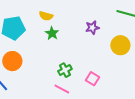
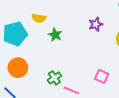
yellow semicircle: (46, 16) -> (39, 18), moved
green cross: (65, 70) -> (54, 78), moved

